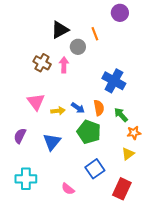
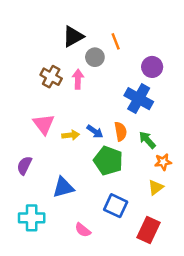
purple circle: (120, 13) -> (152, 67), moved
blue triangle: (52, 142) -> (63, 187), moved, turned 36
blue square: (95, 169) -> (116, 206), turned -30

